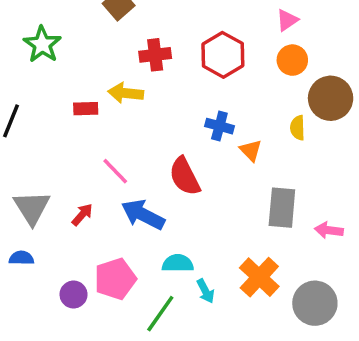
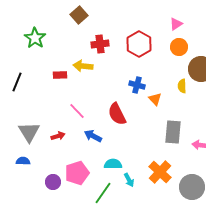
red arrow: (82, 215) -> (58, 136), turned 32
blue arrow: (143, 215) -> (93, 136), size x0.7

